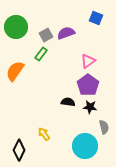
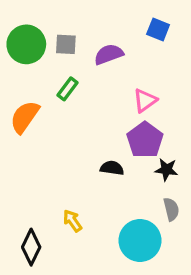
gray square: (46, 35) -> (66, 44), moved, turned 32
black star: (90, 107) -> (166, 170), moved

